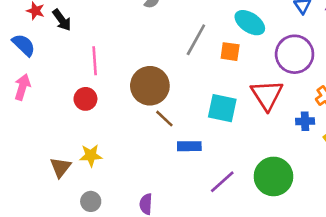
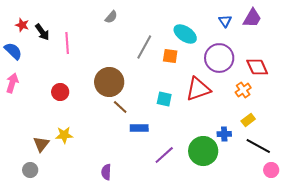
pink line: (95, 61) -> (67, 43), moved
red triangle: (267, 95) -> (198, 89), turned 44
cyan square: (222, 108) -> (164, 99), size x0.7
blue cross: (305, 121) -> (224, 134), moved
gray circle: (91, 201) -> (30, 170), moved

